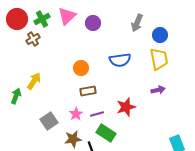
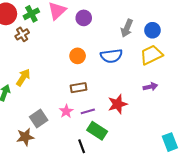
gray arrow: (137, 23) -> (127, 28), moved
yellow trapezoid: (159, 59) -> (151, 55), turned -105
orange circle: (81, 68) -> (78, 56), moved
brown star: (73, 139) -> (25, 137), moved

